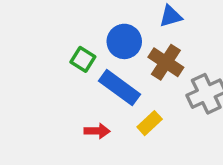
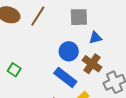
green square: (83, 59) -> (14, 70), moved

